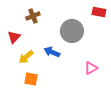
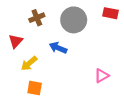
gray circle: (72, 31) -> (74, 20), moved
blue arrow: (52, 52) -> (58, 48), moved

